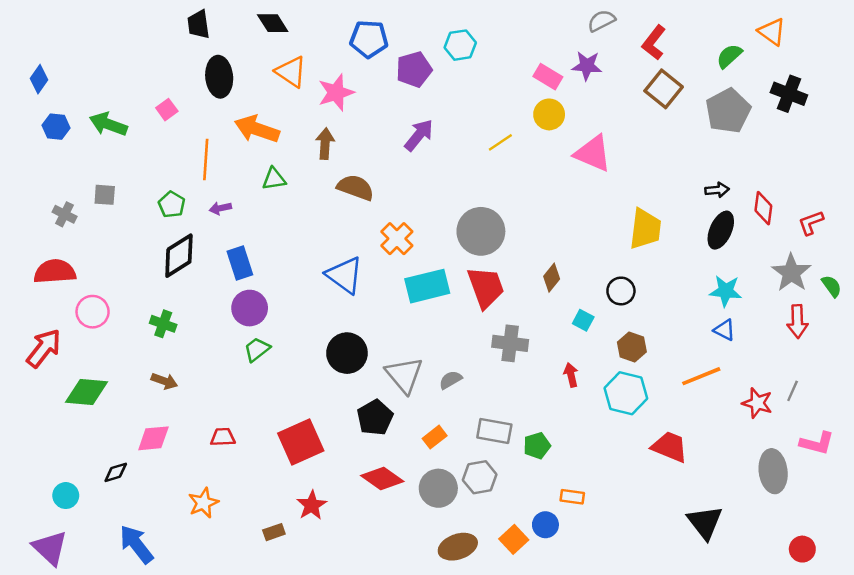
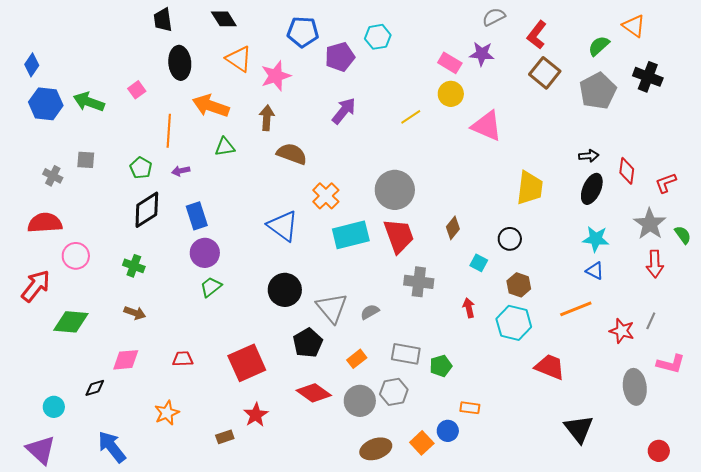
blue hexagon: (56, 127) -> (46, 104), size x1.5

